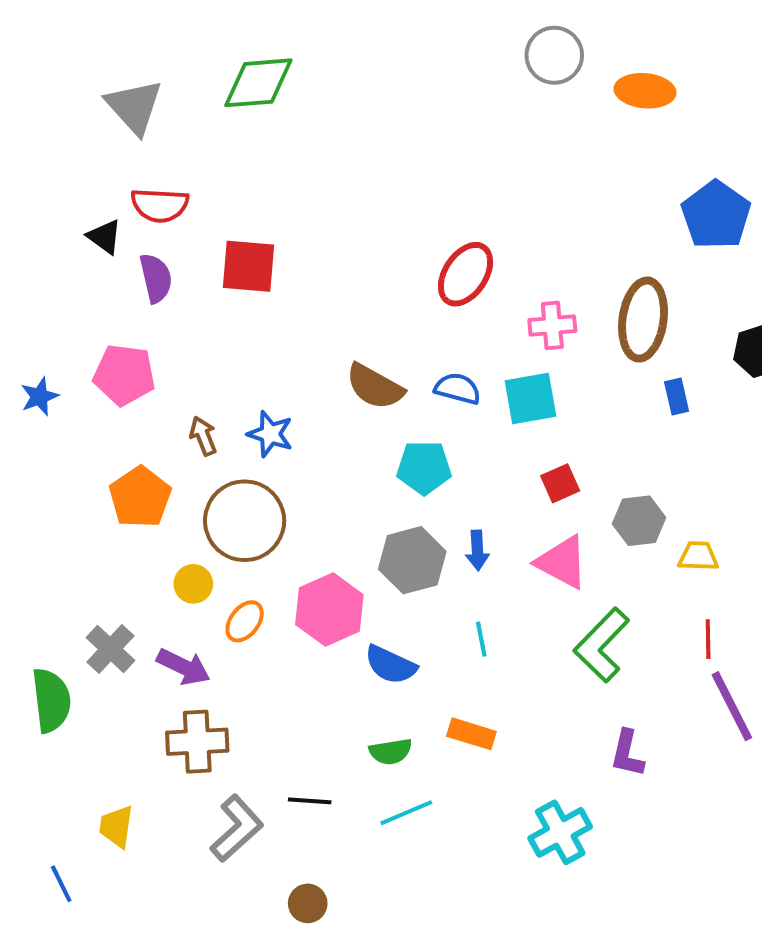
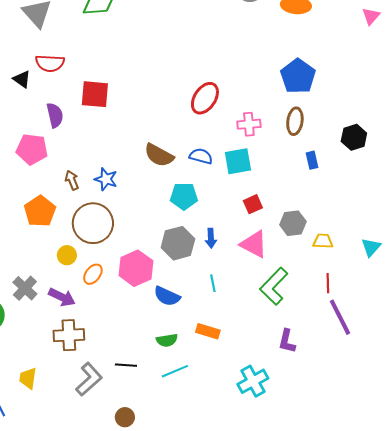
blue pentagon: (716, 215) -> (298, 76), moved
purple semicircle: (156, 278) -> (55, 115), moved
brown ellipse: (643, 320) -> (295, 121), size x0.7

